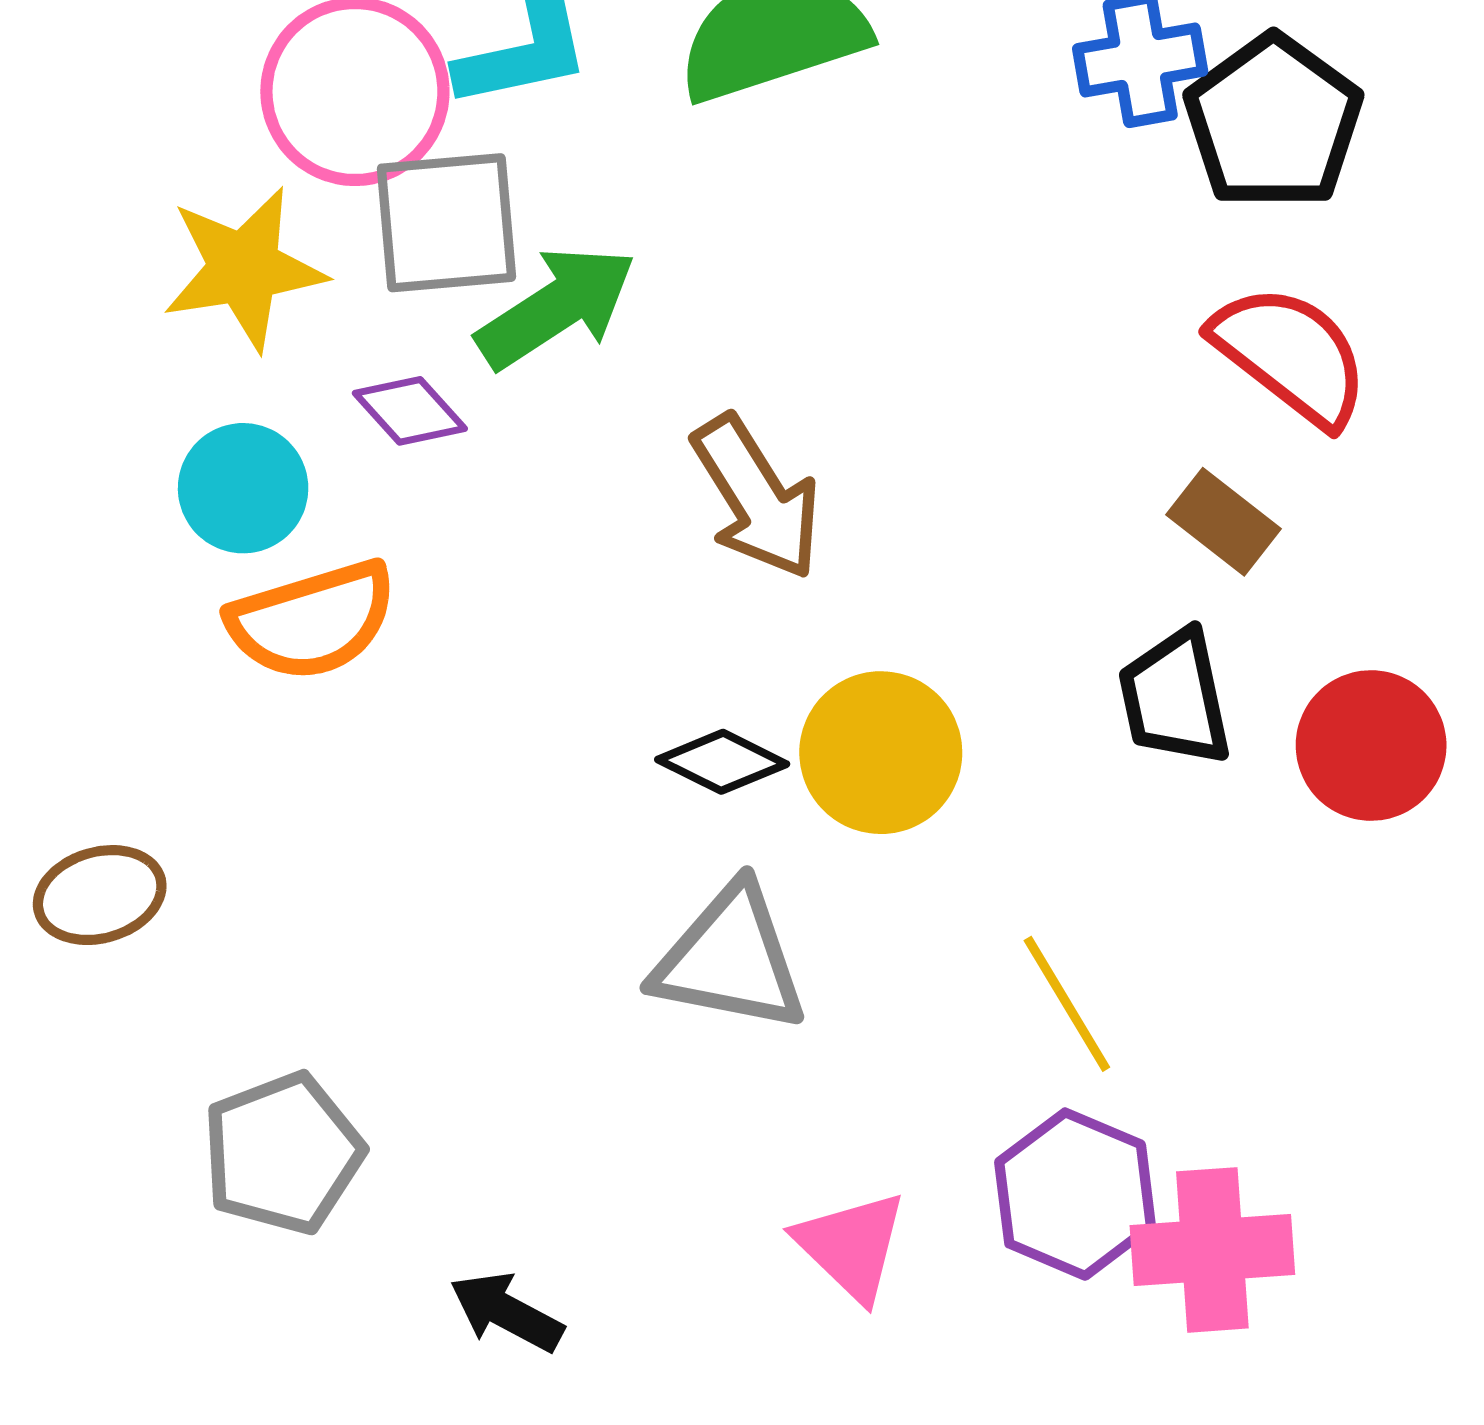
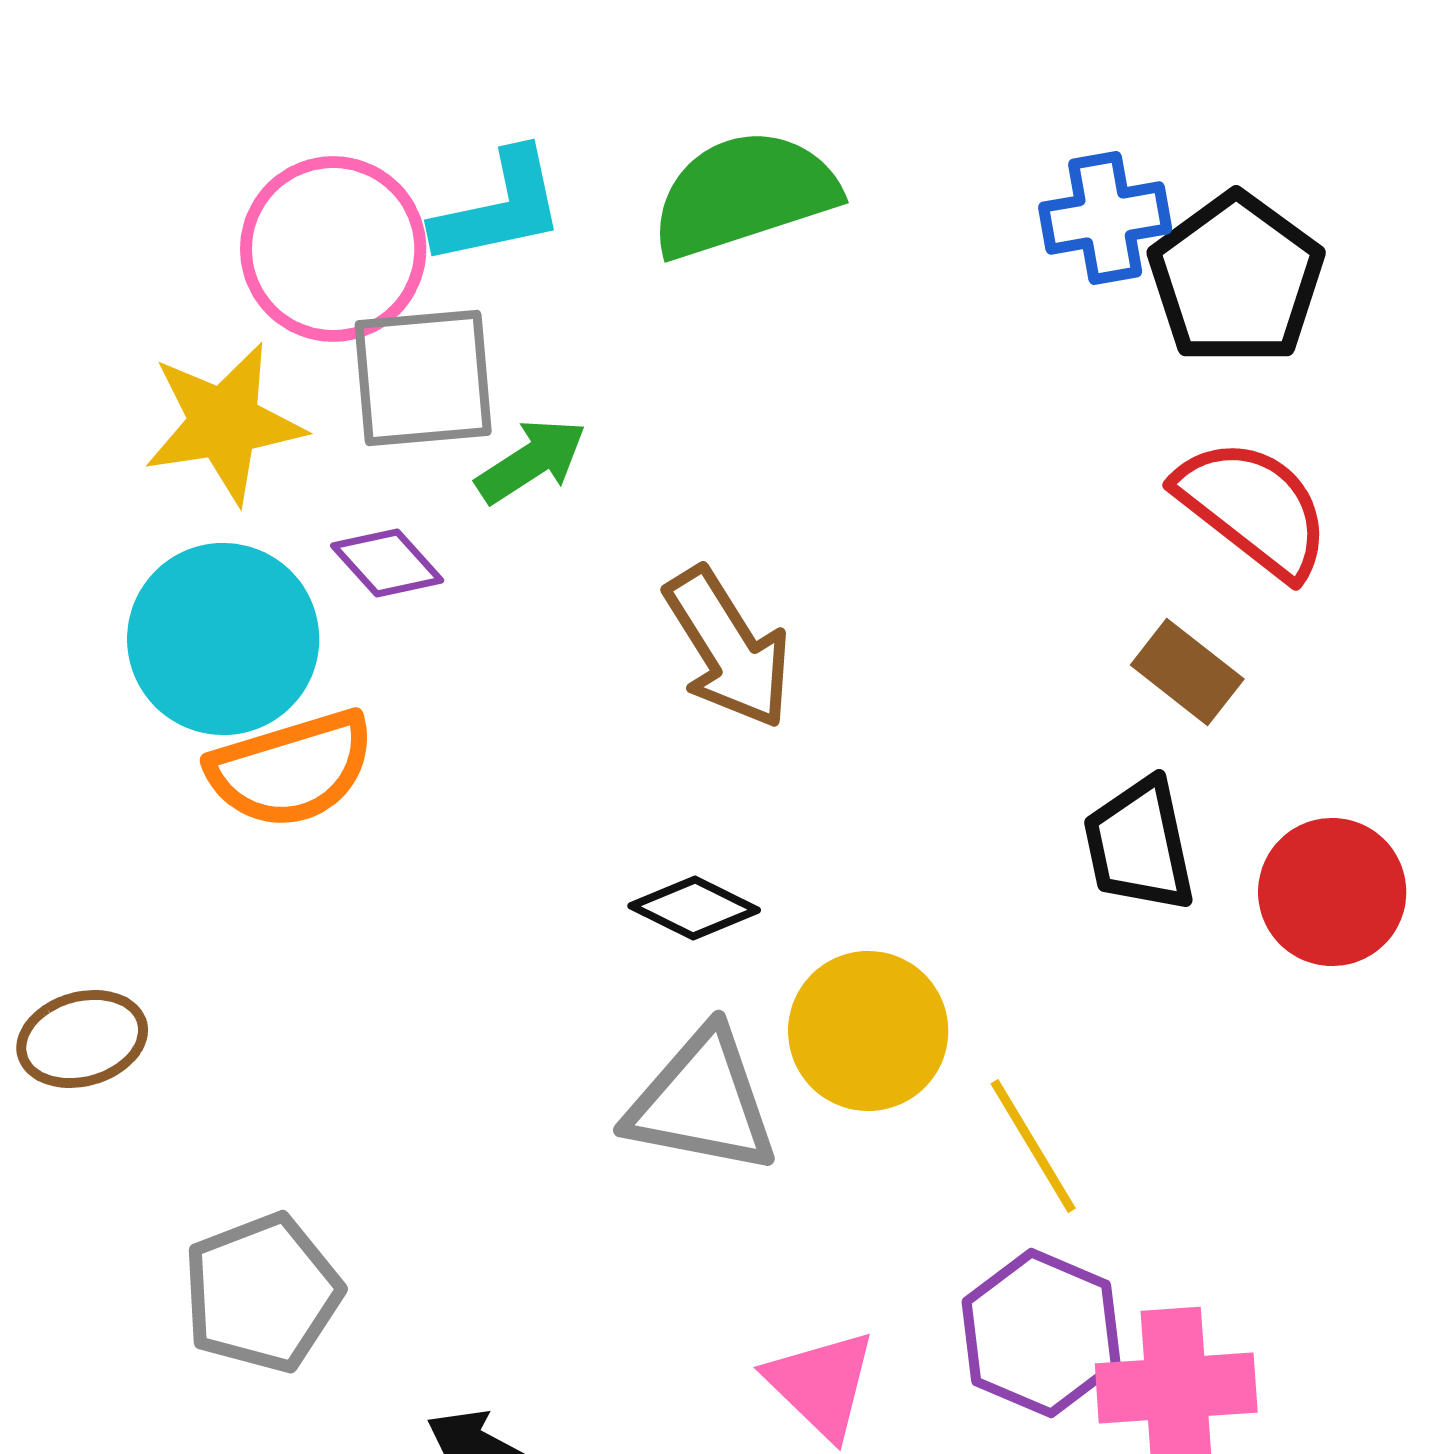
green arrow: (556, 307) -> (531, 461), size x0.7
cyan circle: (243, 488) -> (223, 639), size x1.5
yellow circle: (881, 753) -> (868, 1031), moved

